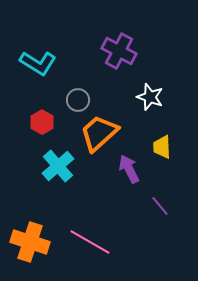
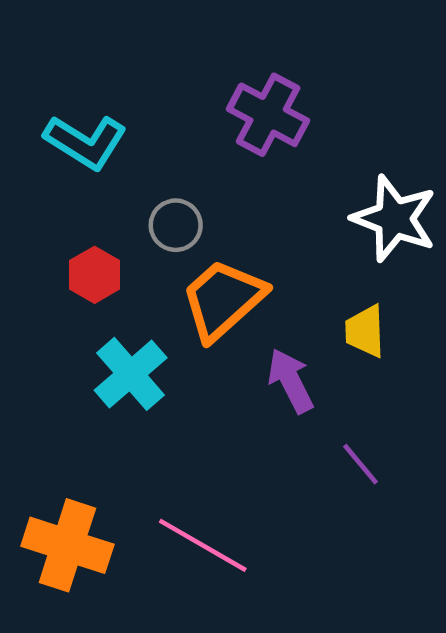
white star: (150, 97) -> (394, 218), moved, size x1.4

